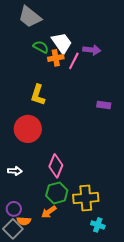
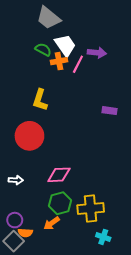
gray trapezoid: (30, 17) -> (48, 18), moved
pink diamond: (56, 166) -> (59, 175), turned 65

